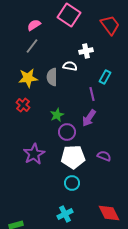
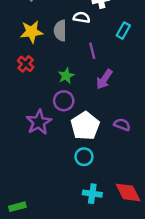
purple line: (92, 94) -> (92, 51), moved
purple circle: (67, 132) -> (64, 101), moved
white pentagon: (73, 157) -> (85, 126), turned -30
cyan cross: (65, 214) -> (92, 194), moved, turned 35

